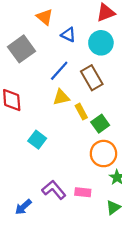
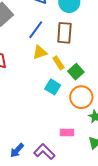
brown rectangle: (92, 78) -> (64, 33), turned 40
cyan square: (37, 140) -> (53, 87), moved
purple L-shape: (54, 190) -> (44, 152), moved

